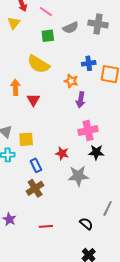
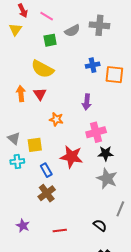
orange star: (71, 81) -> (56, 119), moved
red triangle: (33, 100) -> (40, 94), moved
red star: (62, 153) -> (71, 157), size x1.6
gray star: (78, 176) -> (107, 179), moved, turned 30

